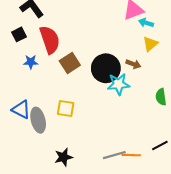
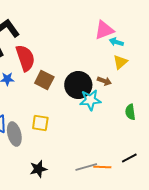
brown square: (70, 63) -> (44, 80), turned -30

